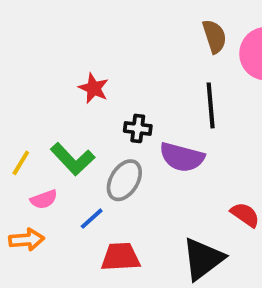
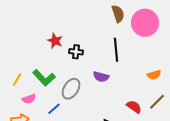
black cross: (138, 128) -> (76, 52), moved
purple semicircle: (182, 157) -> (101, 77), size x0.7

